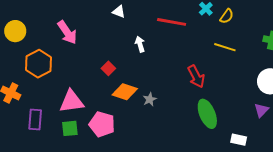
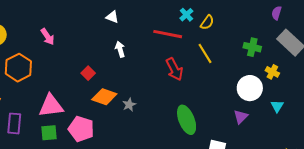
white triangle: (119, 12) -> (112, 17), moved
red line: (172, 22) -> (168, 34), moved
pink arrow: (67, 32) -> (48, 37), size x0.7
yellow line: (225, 47) -> (205, 53), turned 40
red arrow: (196, 77) -> (174, 69), moved

